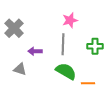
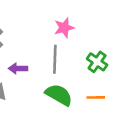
green cross: (95, 46) -> (97, 62), turned 35
orange line: (88, 83) -> (96, 97), moved

